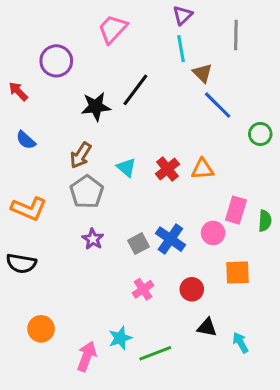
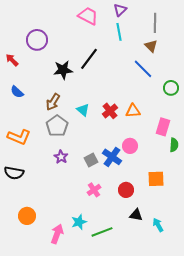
pink trapezoid: (113, 29) -> (88, 16), moved, turned 75
brown triangle: (202, 73) -> (151, 46), moved
pink rectangle: (236, 210) -> (163, 127), moved
pink circle: (213, 233) -> (130, 146), moved

